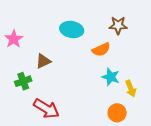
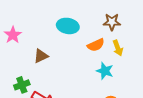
green cross: (23, 81) -> (22, 85), moved
yellow arrow: (131, 89) -> (118, 48), moved

